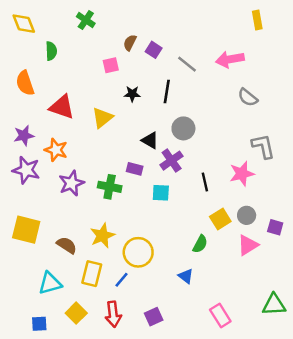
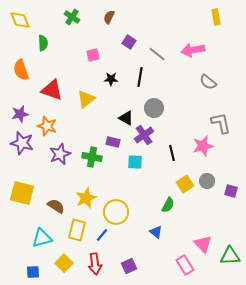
brown semicircle: (130, 43) -> (109, 17), moved
pink triangle: (248, 245) -> (203, 244), moved, turned -42

